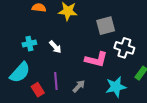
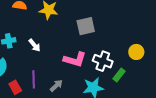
white cross: (124, 48) -> (103, 61), moved

